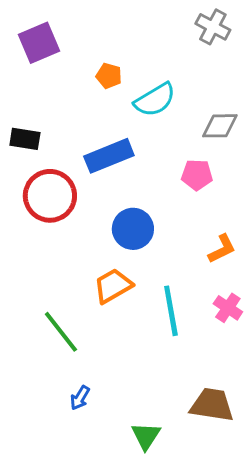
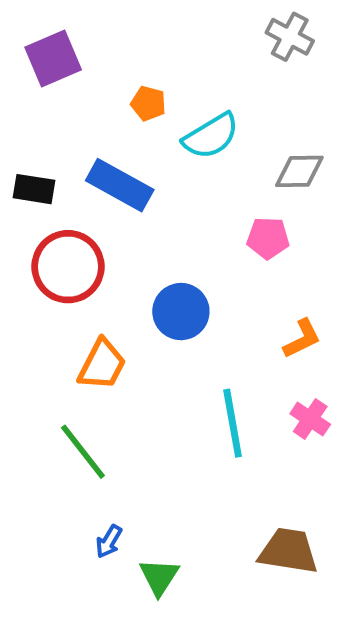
blue rectangle: (109, 156) -> (120, 185), moved, turned 51
orange trapezoid: (113, 286) -> (102, 365), moved, turned 147
green triangle: (146, 436) -> (159, 577), moved

